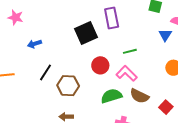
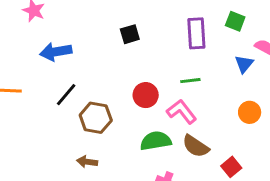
purple rectangle: (112, 18) -> (196, 33), moved
black square: (86, 33) -> (130, 34), moved, size x0.6
blue arrow: (34, 44) -> (56, 52), size x1.5

